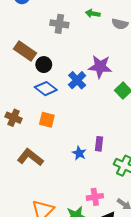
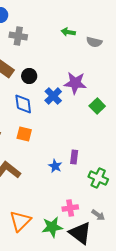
gray cross: (59, 24) -> (18, 36), moved
black circle: (44, 65) -> (29, 76), moved
blue diamond: (46, 89) -> (23, 104), turned 45

